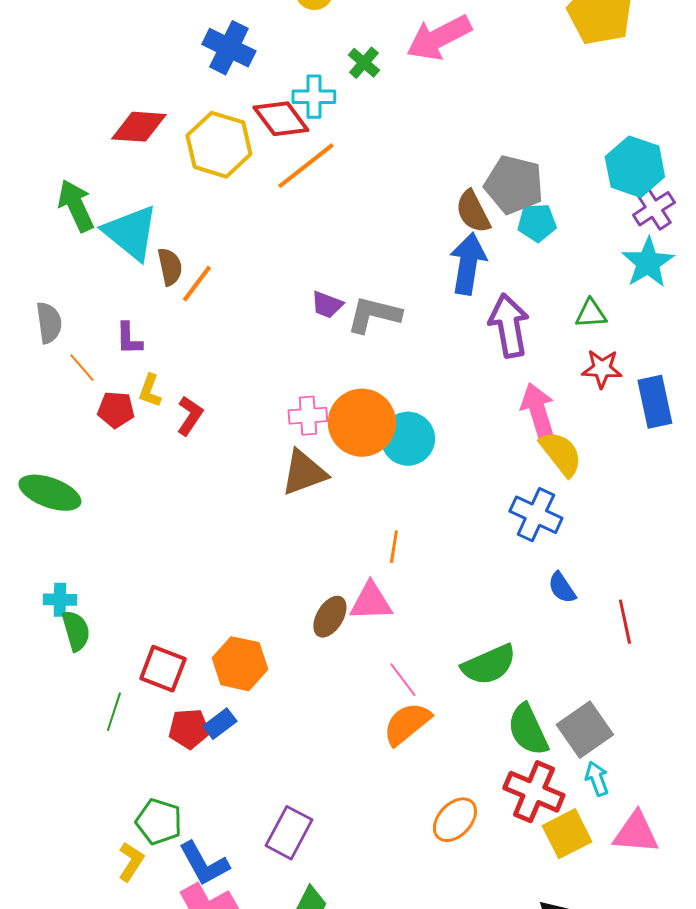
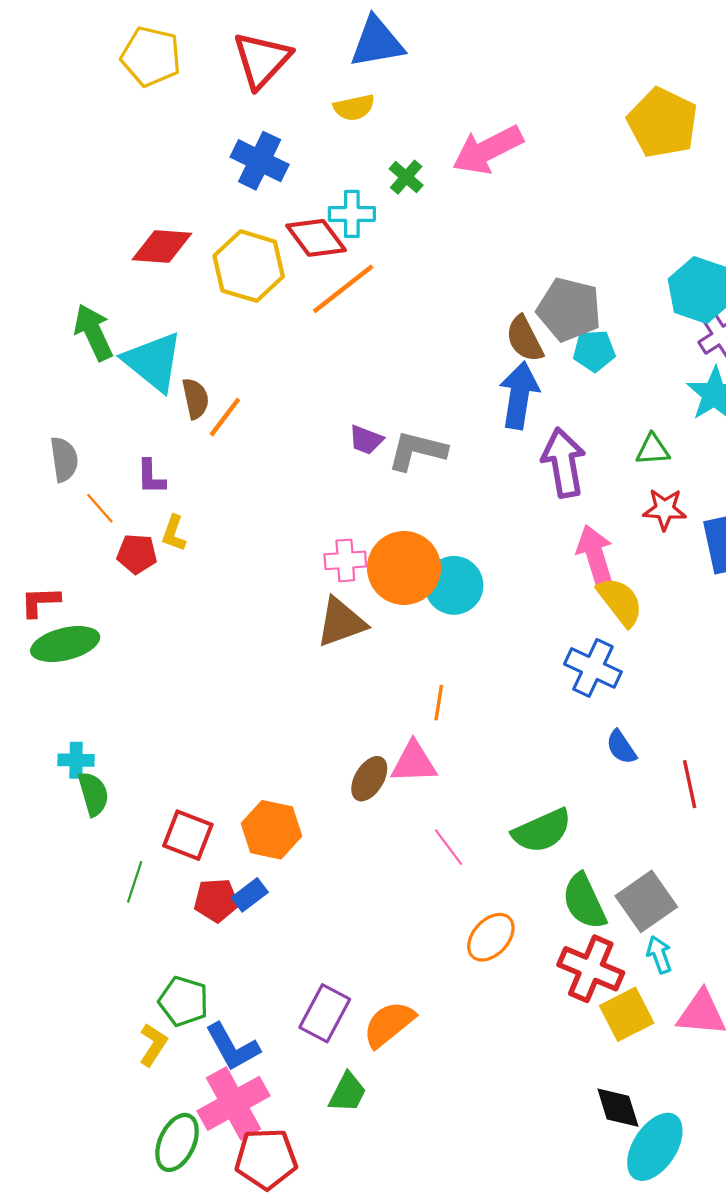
red L-shape: (190, 416) -> (40, 602), moved, turned -126
green ellipse: (50, 493) -> (65, 644), turned -34
orange semicircle: (407, 724) -> (389, 1024), moved
orange ellipse: (455, 820) -> (491, 937), moved

